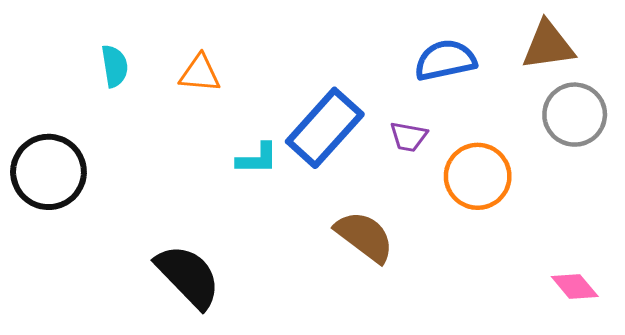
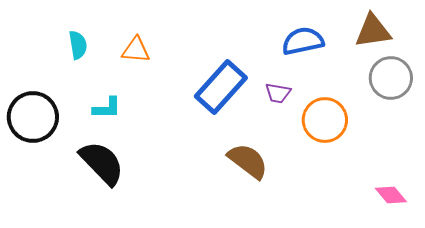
cyan L-shape: (257, 159) -> (107, 108), moved
black semicircle: (188, 276) -> (102, 163), moved

